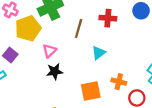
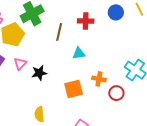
pink triangle: (49, 51) -> (20, 64), moved
cyan triangle: (99, 53) -> (79, 53), turned 32

